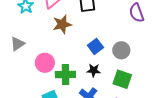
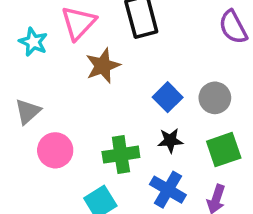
pink circle: (45, 63) -> (55, 150), moved
green square: (122, 79) -> (224, 150), turned -30

